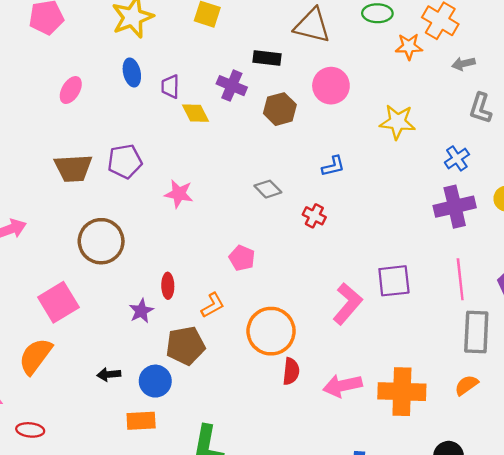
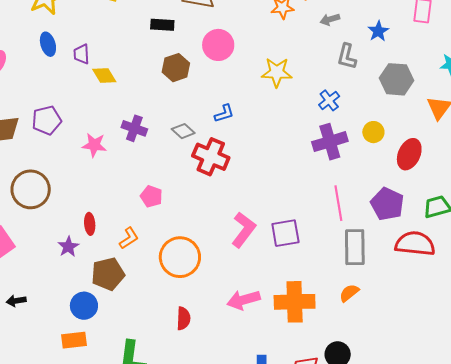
purple cross: (232, 86) -> (134, 128), moved
gray diamond: (268, 189) -> (183, 131), moved
red cross: (314, 216) -> (211, 157), size x1.8
purple square: (394, 281) -> (285, 233), moved
red semicircle: (291, 371) -> (183, 318), moved
black arrow: (109, 374) -> (16, 301), moved

